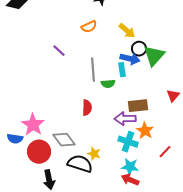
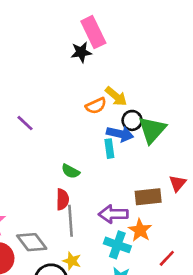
orange semicircle: (89, 27) -> (96, 106), moved
gray line: (93, 70) -> (71, 221), moved
green semicircle: (108, 84) -> (71, 171), moved, turned 32
brown rectangle: (138, 106) -> (148, 197), moved

